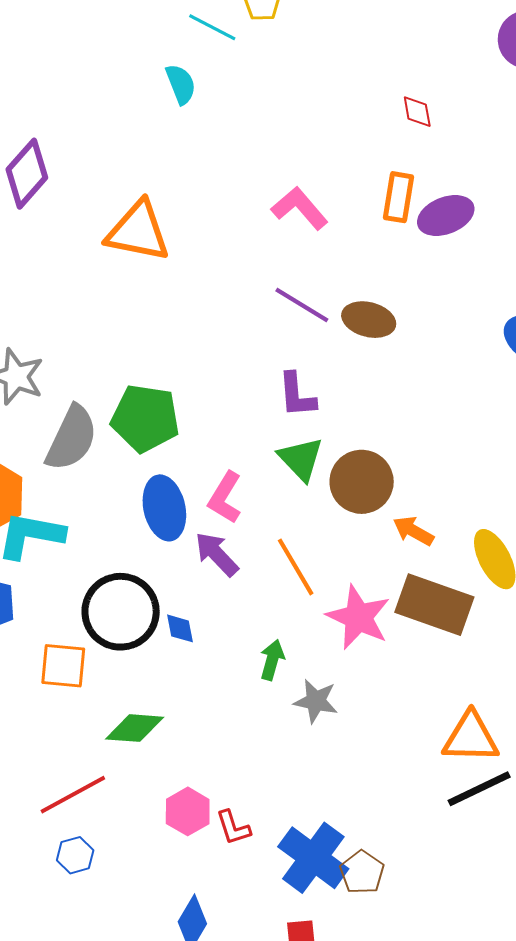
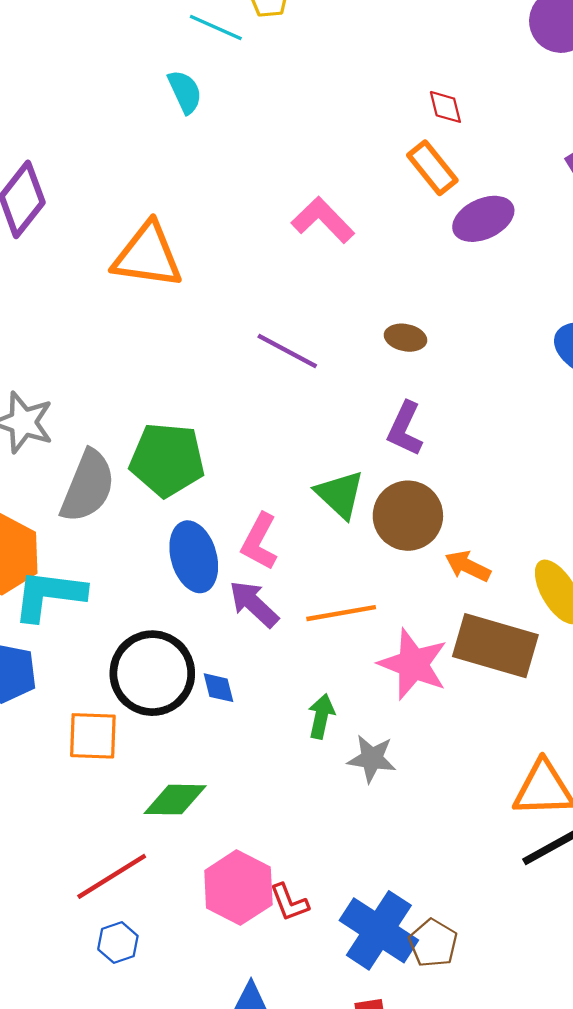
orange rectangle: (399, 197) -> (432, 168), moved, turned -45
purple line: (302, 305) -> (287, 351), moved
brown ellipse: (369, 320) -> (405, 338), size x0.7
purple L-shape: (297, 395) -> (405, 429), moved, turned 33
orange line: (296, 567) -> (341, 613), turned -66
pink hexagon: (188, 811) -> (238, 888), size x1.4

